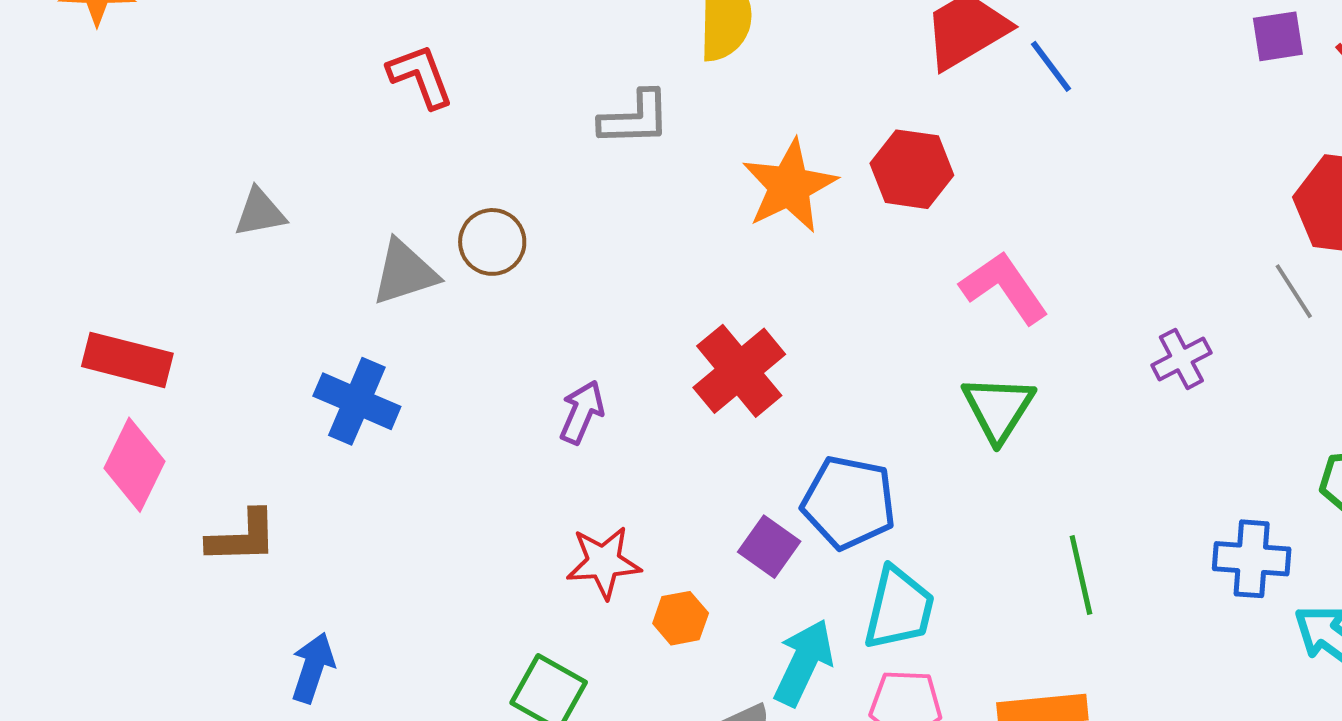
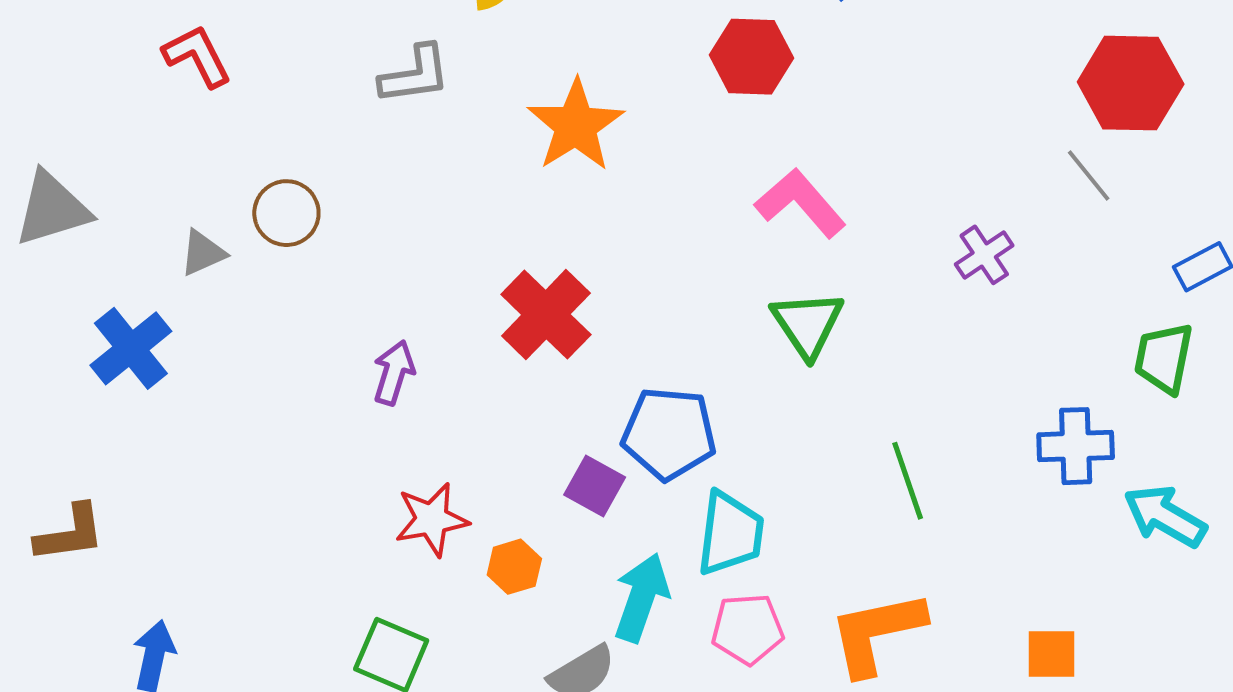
red hexagon: (912, 169) -> (752, 57), moved
gray triangle: (260, 212) -> (52, 209), size x1.5
gray triangle: (405, 272) -> (203, 253), size x0.7
blue cross: (357, 401) -> (131, 348), moved, turned 34

